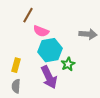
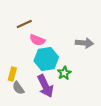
brown line: (28, 15) -> (24, 24), turned 35
gray semicircle: (16, 86) -> (18, 88), moved, turned -40

